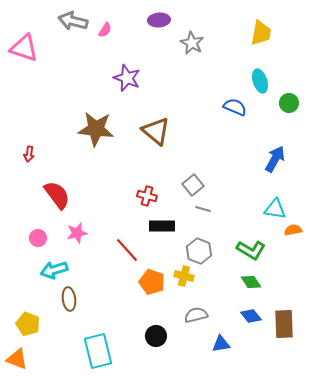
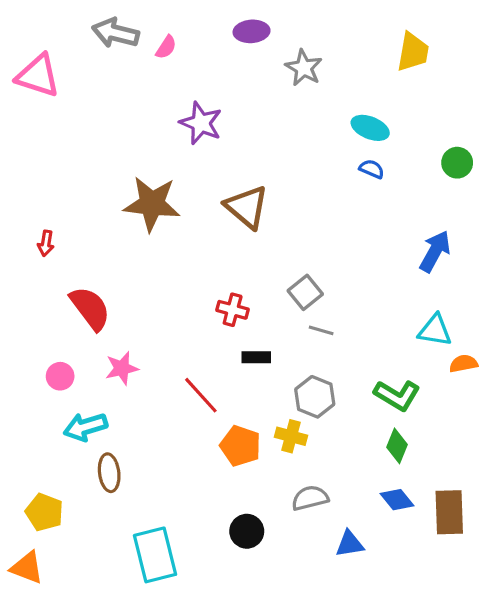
cyan ellipse: (260, 81) -> (370, 128), moved, turned -50
blue semicircle: (235, 107) -> (372, 169), size x0.7
black rectangle: (162, 226) -> (256, 357), size x0.7
green diamond: (251, 282) -> (397, 446), turned 55

